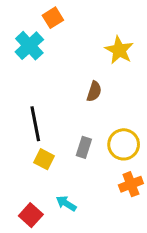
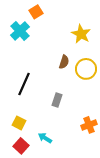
black line: (35, 124) -> (24, 84), turned 35
yellow circle: (124, 144) -> (86, 69), moved
yellow square: (44, 159) -> (19, 123), moved

